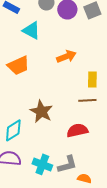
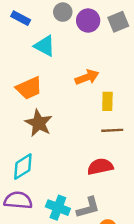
yellow rectangle: (92, 79) -> (107, 101), moved
brown star: (41, 111) -> (39, 123), moved

